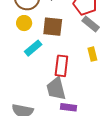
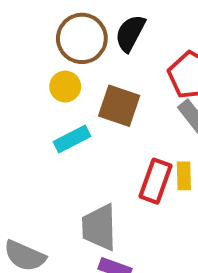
red rectangle: (61, 66) -> (156, 181), moved

